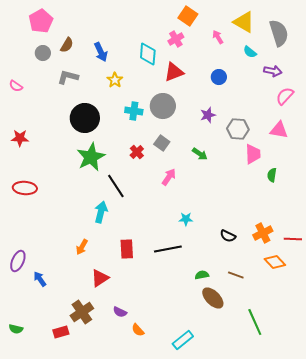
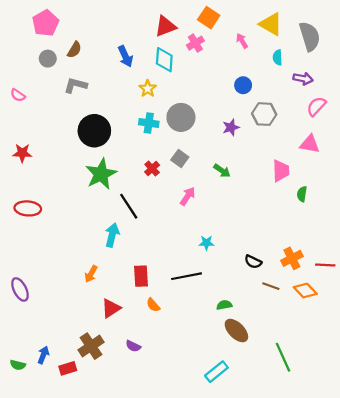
blue arrow: (101, 52) -> (125, 56), moved
cyan semicircle: (250, 52) -> (278, 57), turned 48
red triangle: (174, 72) -> (165, 26), moved
yellow star: (115, 80) -> (148, 89), moved
gray hexagon: (238, 129) -> (264, 114), moved
purple ellipse: (18, 261) -> (20, 289), turned -50
brown line: (236, 275) -> (271, 286), moved
blue arrow: (40, 279) -> (43, 355), moved, turned 56
orange semicircle: (138, 330) -> (153, 305), moved
cyan rectangle: (183, 340) -> (216, 372), moved

